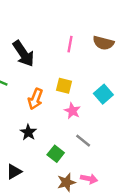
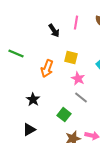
black arrow: (24, 54) -> (54, 31), moved, size x0.6
black star: (28, 132) -> (33, 100), moved
gray line: (83, 141) -> (81, 98), moved

